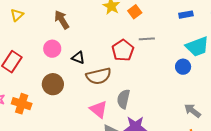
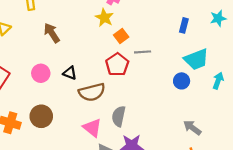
orange square: (135, 12) -> (121, 36), moved
blue rectangle: (186, 15) -> (184, 25), turned -64
pink circle: (52, 49) -> (41, 73), moved
brown circle: (53, 84) -> (41, 116), moved

